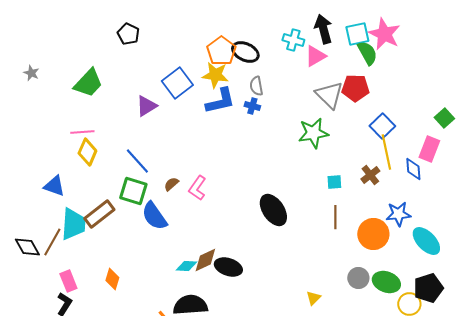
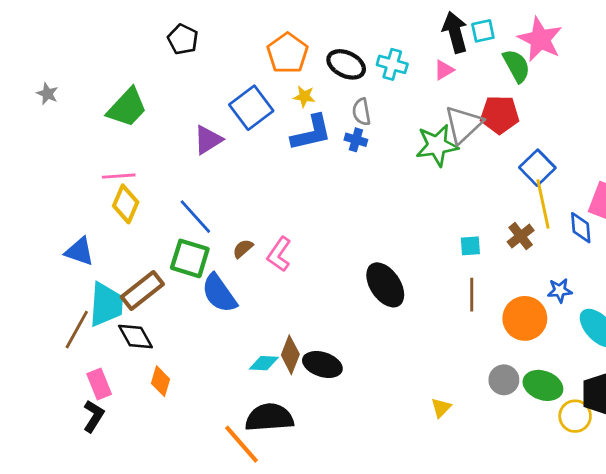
cyan square: (357, 34) -> (483, 31), moved, size x0.7
cyan cross: (293, 40) -> (392, 64), moved
orange pentagon: (221, 51) -> (288, 53), moved
pink triangle: (315, 56) -> (444, 70), size x0.7
yellow star: (215, 75) -> (304, 96), size x0.6
gray triangle: (329, 95) -> (463, 124), turned 32
green star: (313, 133) -> (437, 145), moved
blue star: (398, 214) -> (560, 291), size x0.7
black diamond: (27, 247) -> (135, 337), moved
brown diamond: (205, 260) -> (290, 355), turned -44

